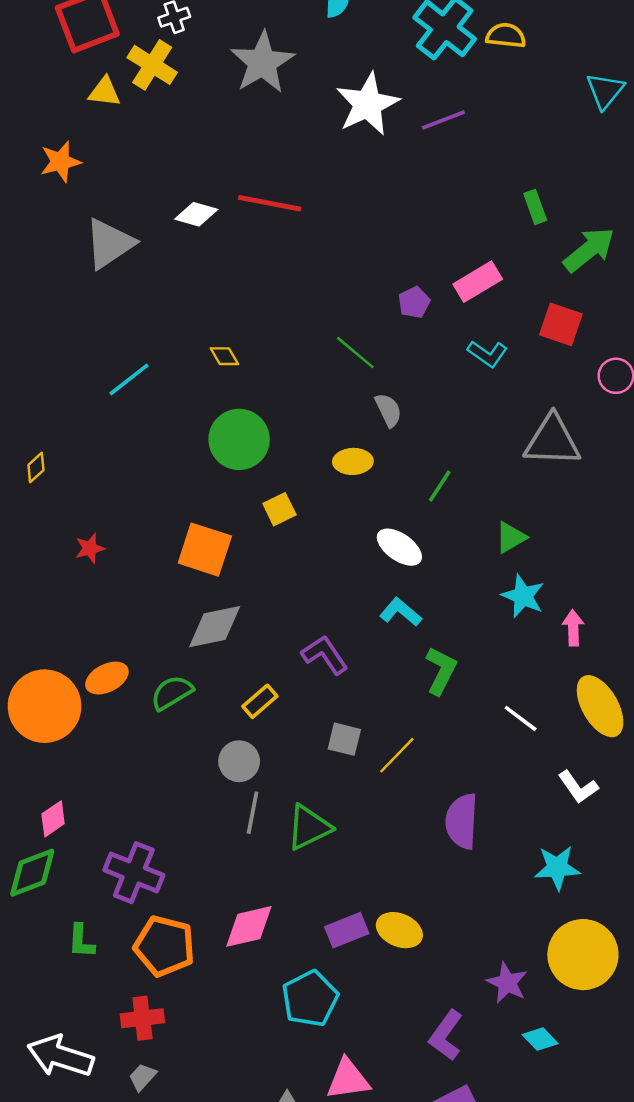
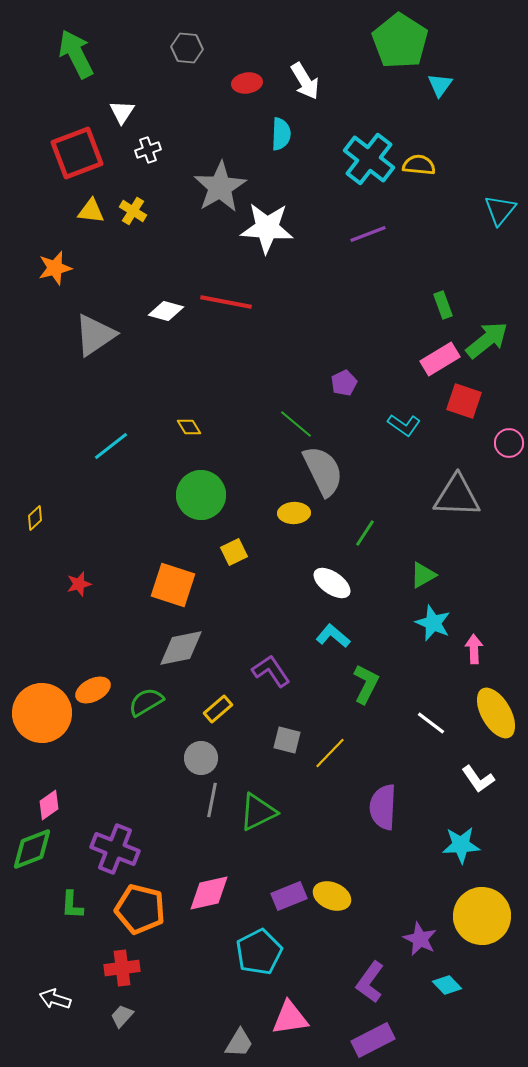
yellow cross: (152, 65) -> (133, 211), moved, size x0.7
white star: (368, 104) -> (267, 228), moved, turned 30
pink rectangle: (478, 282) -> (440, 359), moved
gray semicircle: (388, 410) -> (323, 471), size x1.8
white arrow: (60, 1056) -> (55, 999), size x0.6

